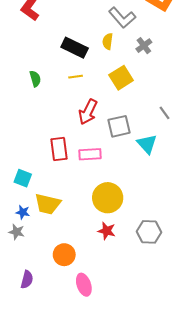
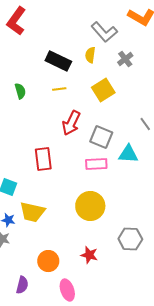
gray square: (119, 126) -> (101, 137), turned 35
cyan triangle: (147, 144) -> (128, 154), turned -45
pink rectangle: (90, 154) -> (96, 164), moved
red star: (107, 231) -> (89, 255), moved
purple semicircle: (27, 280) -> (22, 285), moved

